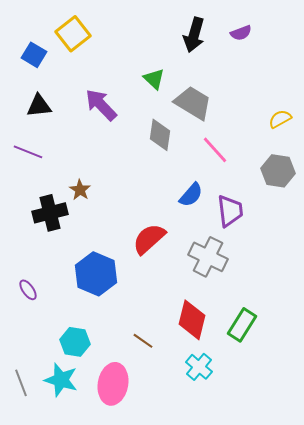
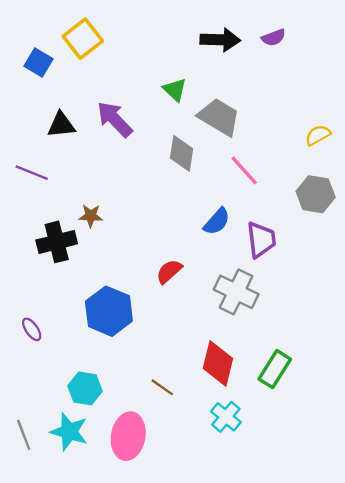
black arrow: (194, 35) -> (220, 40), turned -104
black triangle: (39, 106) -> (61, 125), moved
brown star: (80, 190) -> (91, 216), turned -30
red semicircle: (149, 239) -> (169, 271), size x0.7

